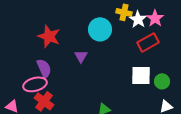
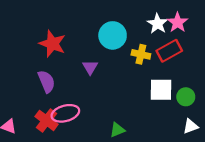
yellow cross: (124, 12) -> (141, 54), moved
pink ellipse: (35, 84) -> (65, 113), moved

